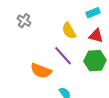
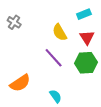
red triangle: (96, 36) -> (87, 37), turned 42
orange semicircle: (41, 71) -> (20, 83), moved, turned -55

